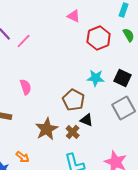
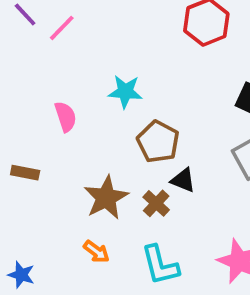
cyan star: (96, 78) -> (125, 92), moved
orange arrow: (23, 157) -> (96, 252), moved

